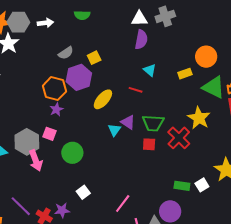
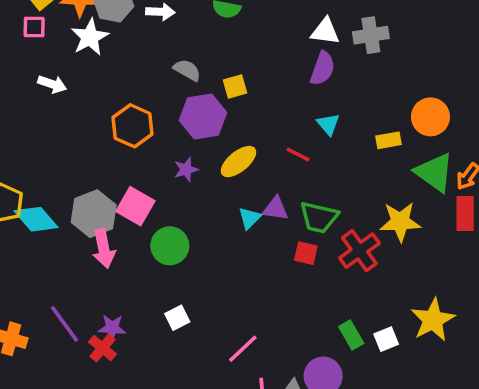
gray semicircle: (66, 53) -> (187, 70), turned -126
orange hexagon: (54, 89) -> (133, 126), moved
purple star: (56, 109) -> (186, 169), moved
yellow star: (199, 118) -> (400, 222), turned 30
purple triangle: (128, 122) -> (276, 209), turned -35
pink square: (49, 134) -> (135, 206), size x1.5
green rectangle: (182, 186) -> (351, 335), turned 42
purple star: (62, 210) -> (112, 328), moved

